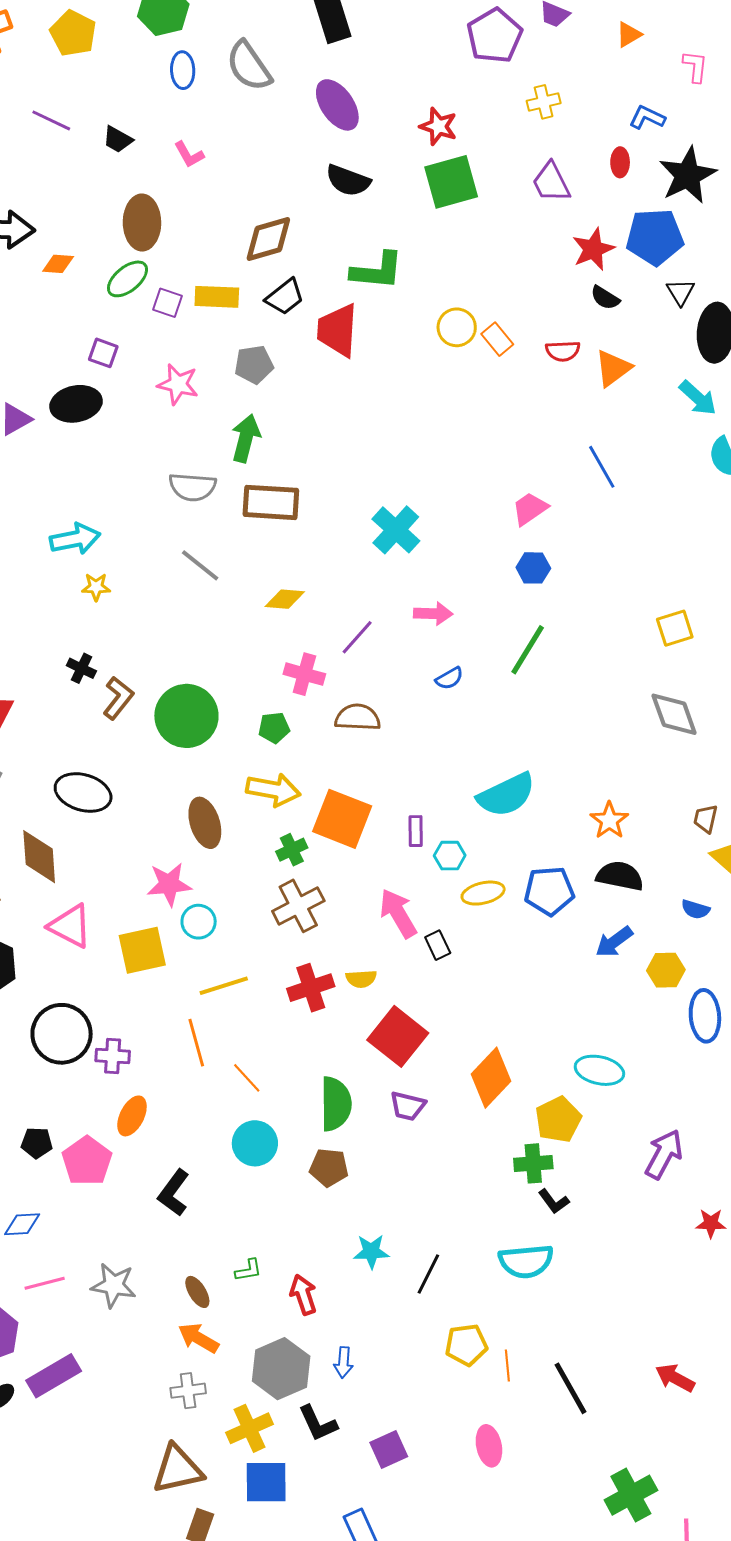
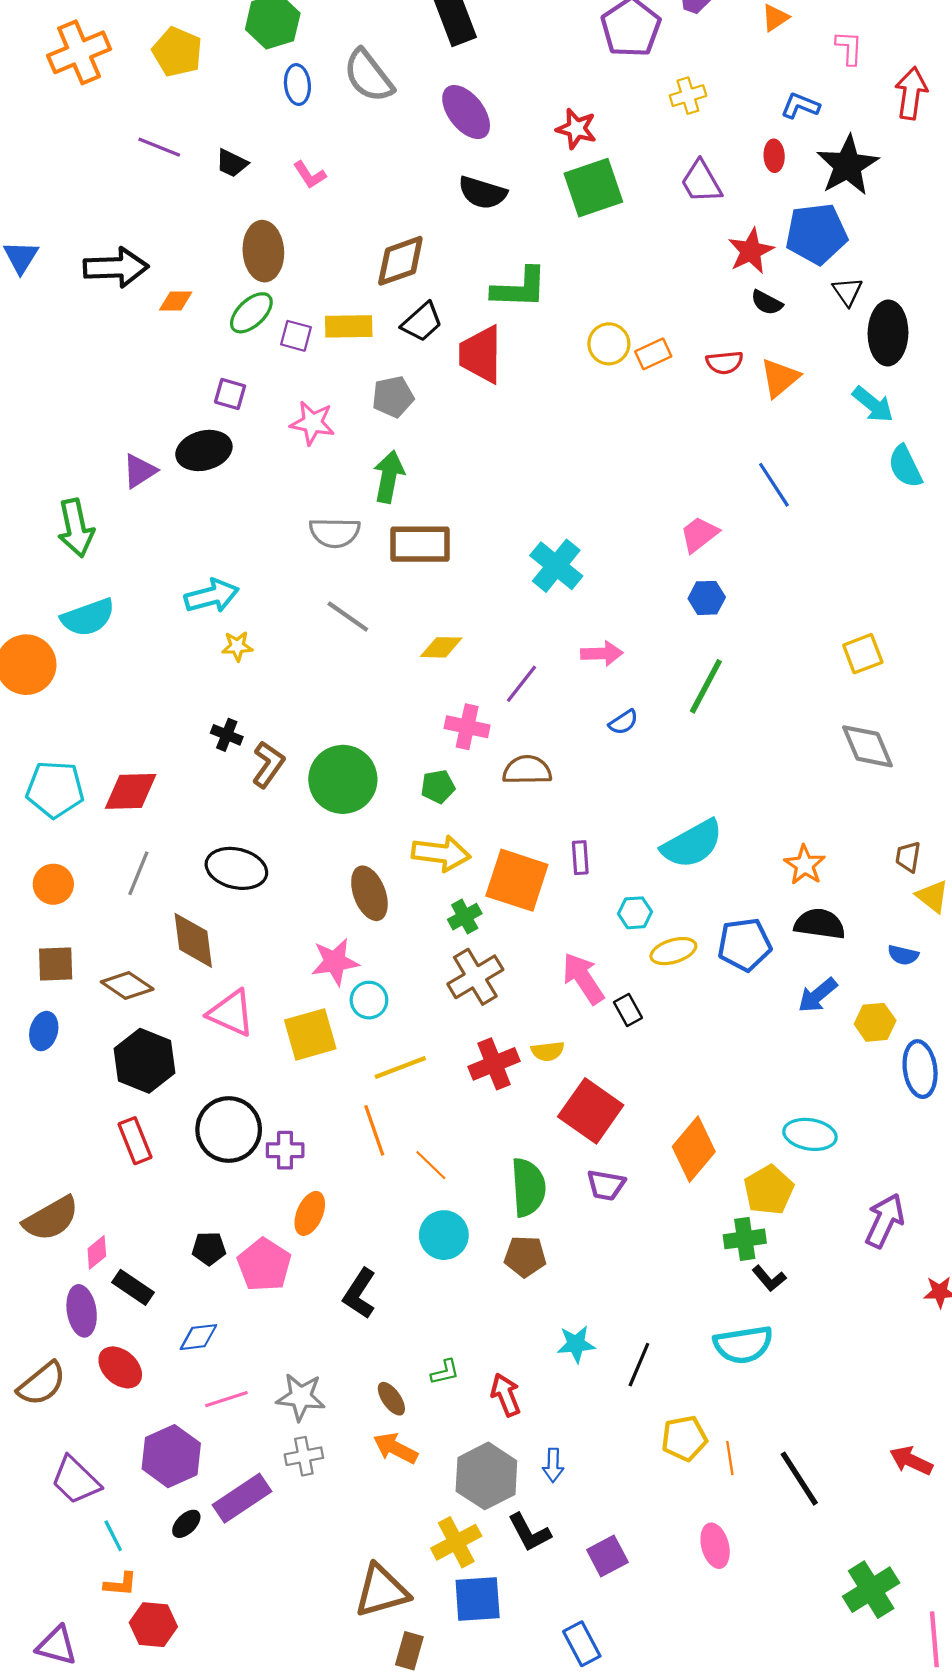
orange rectangle: (497, 339) -> (653, 354), turned -72
purple rectangle: (416, 831) -> (580, 858), moved
gray cross: (188, 1391) -> (304, 1456), moved

